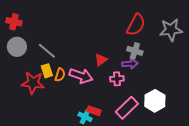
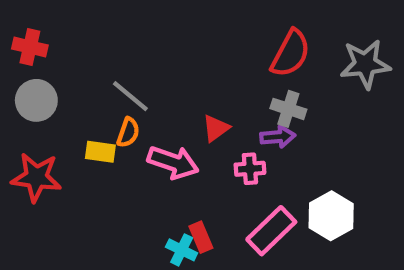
gray line: (47, 51) -> (130, 96), moved
yellow rectangle: (47, 71) -> (100, 152), turned -64
orange semicircle: (60, 75) -> (128, 132), moved
red star: (33, 83) -> (36, 177), moved
red rectangle: (94, 111) -> (201, 237), turned 48

